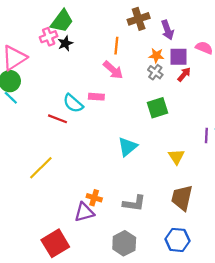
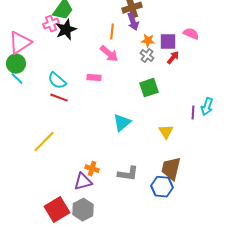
purple arrow: (167, 30) -> (133, 22), moved
black star: (65, 43) -> (66, 30), size x1.5
cyan semicircle: (73, 103) -> (57, 81), moved
blue hexagon: (177, 240) -> (162, 187), moved
gray hexagon: (124, 243) -> (83, 210), moved

